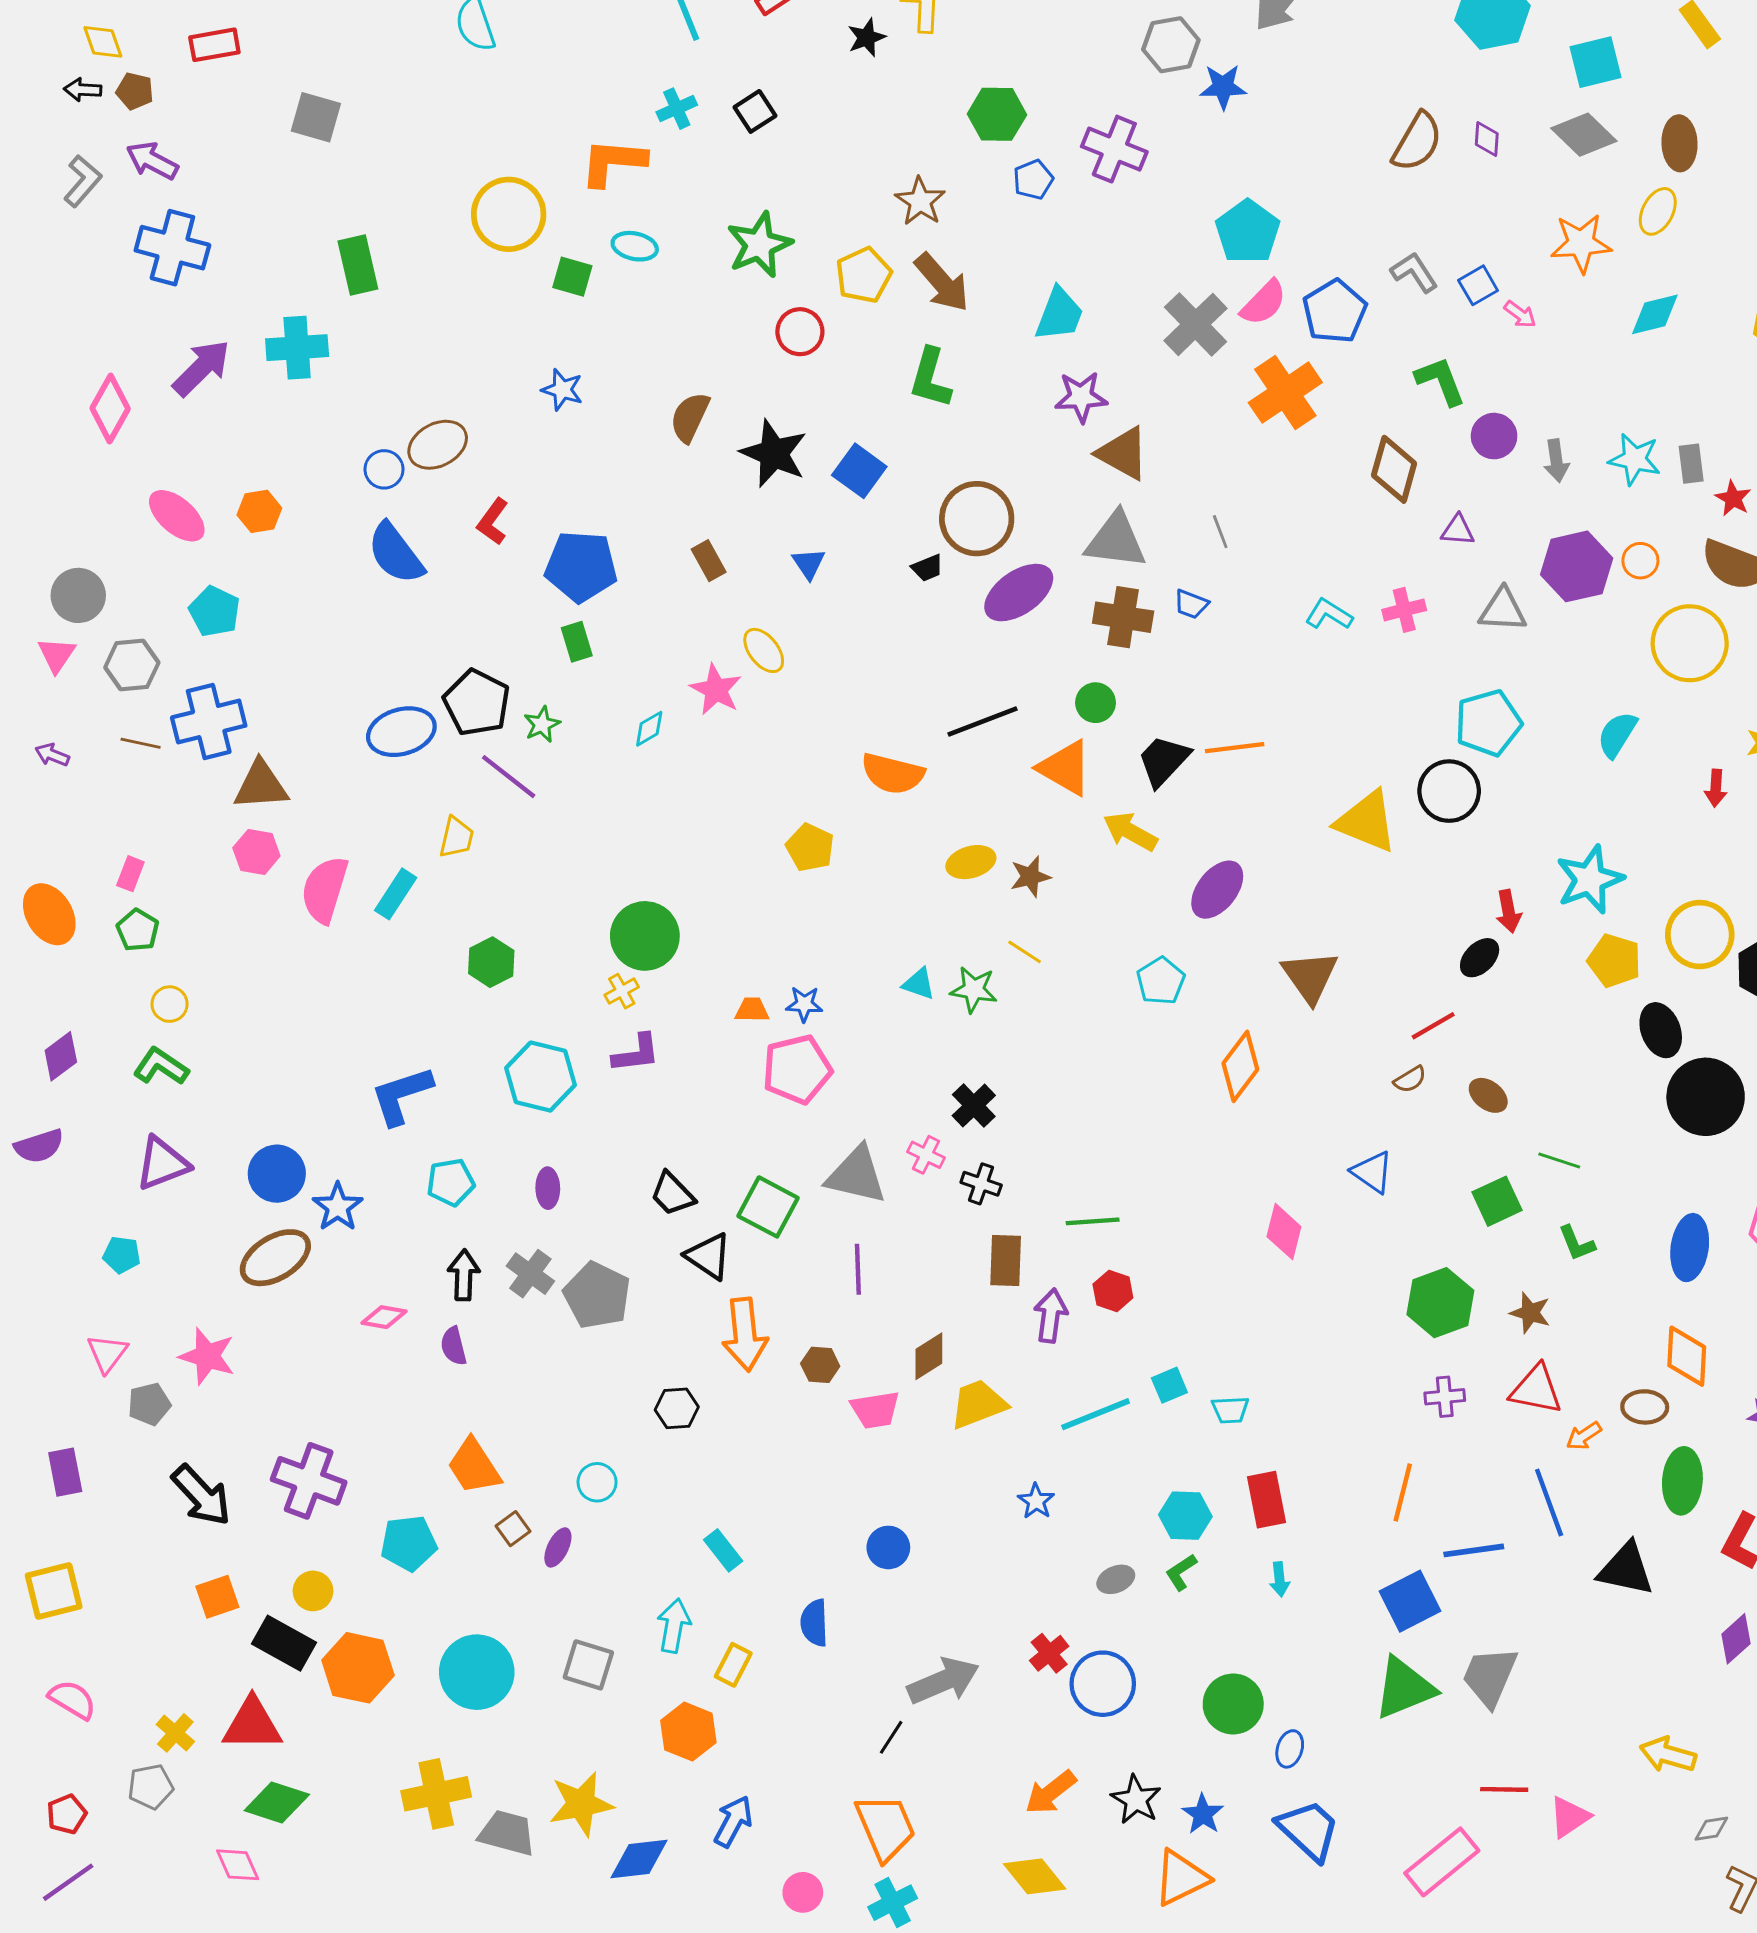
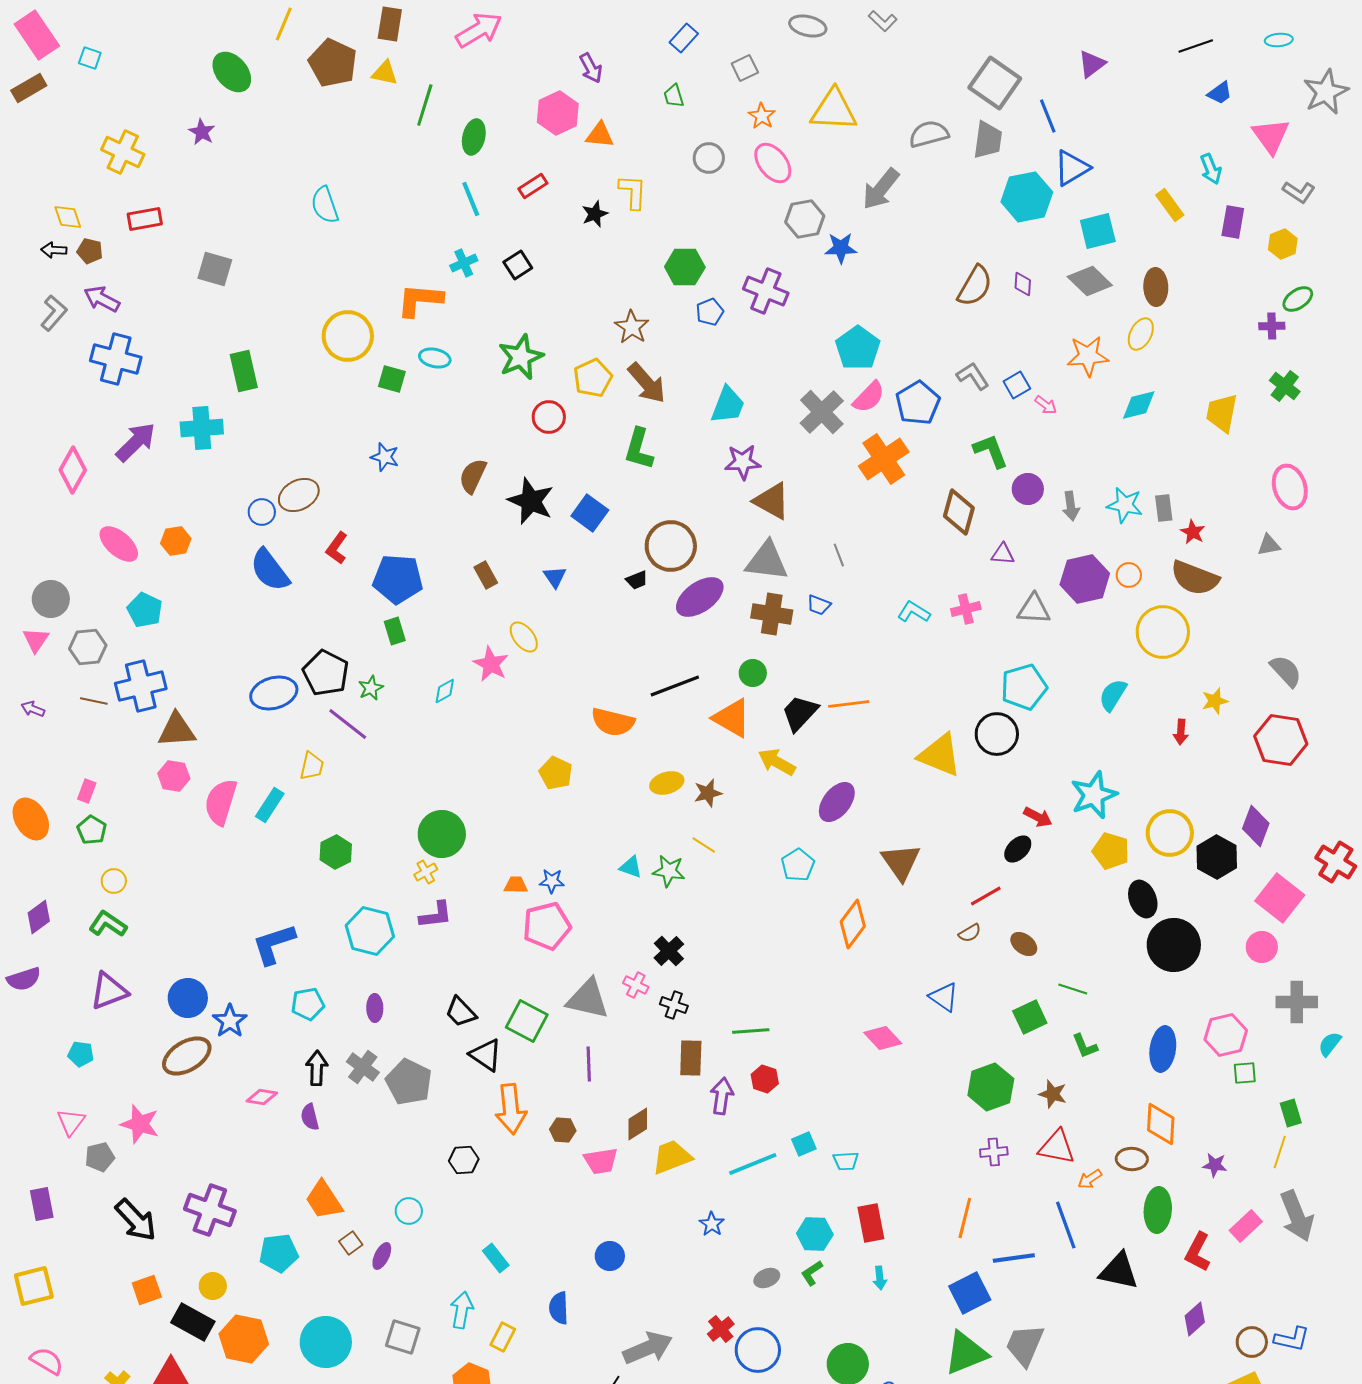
red arrow: (1509, 911) -> (1038, 817), turned -52
pink diamond: (1284, 1232) -> (883, 1038), turned -57

